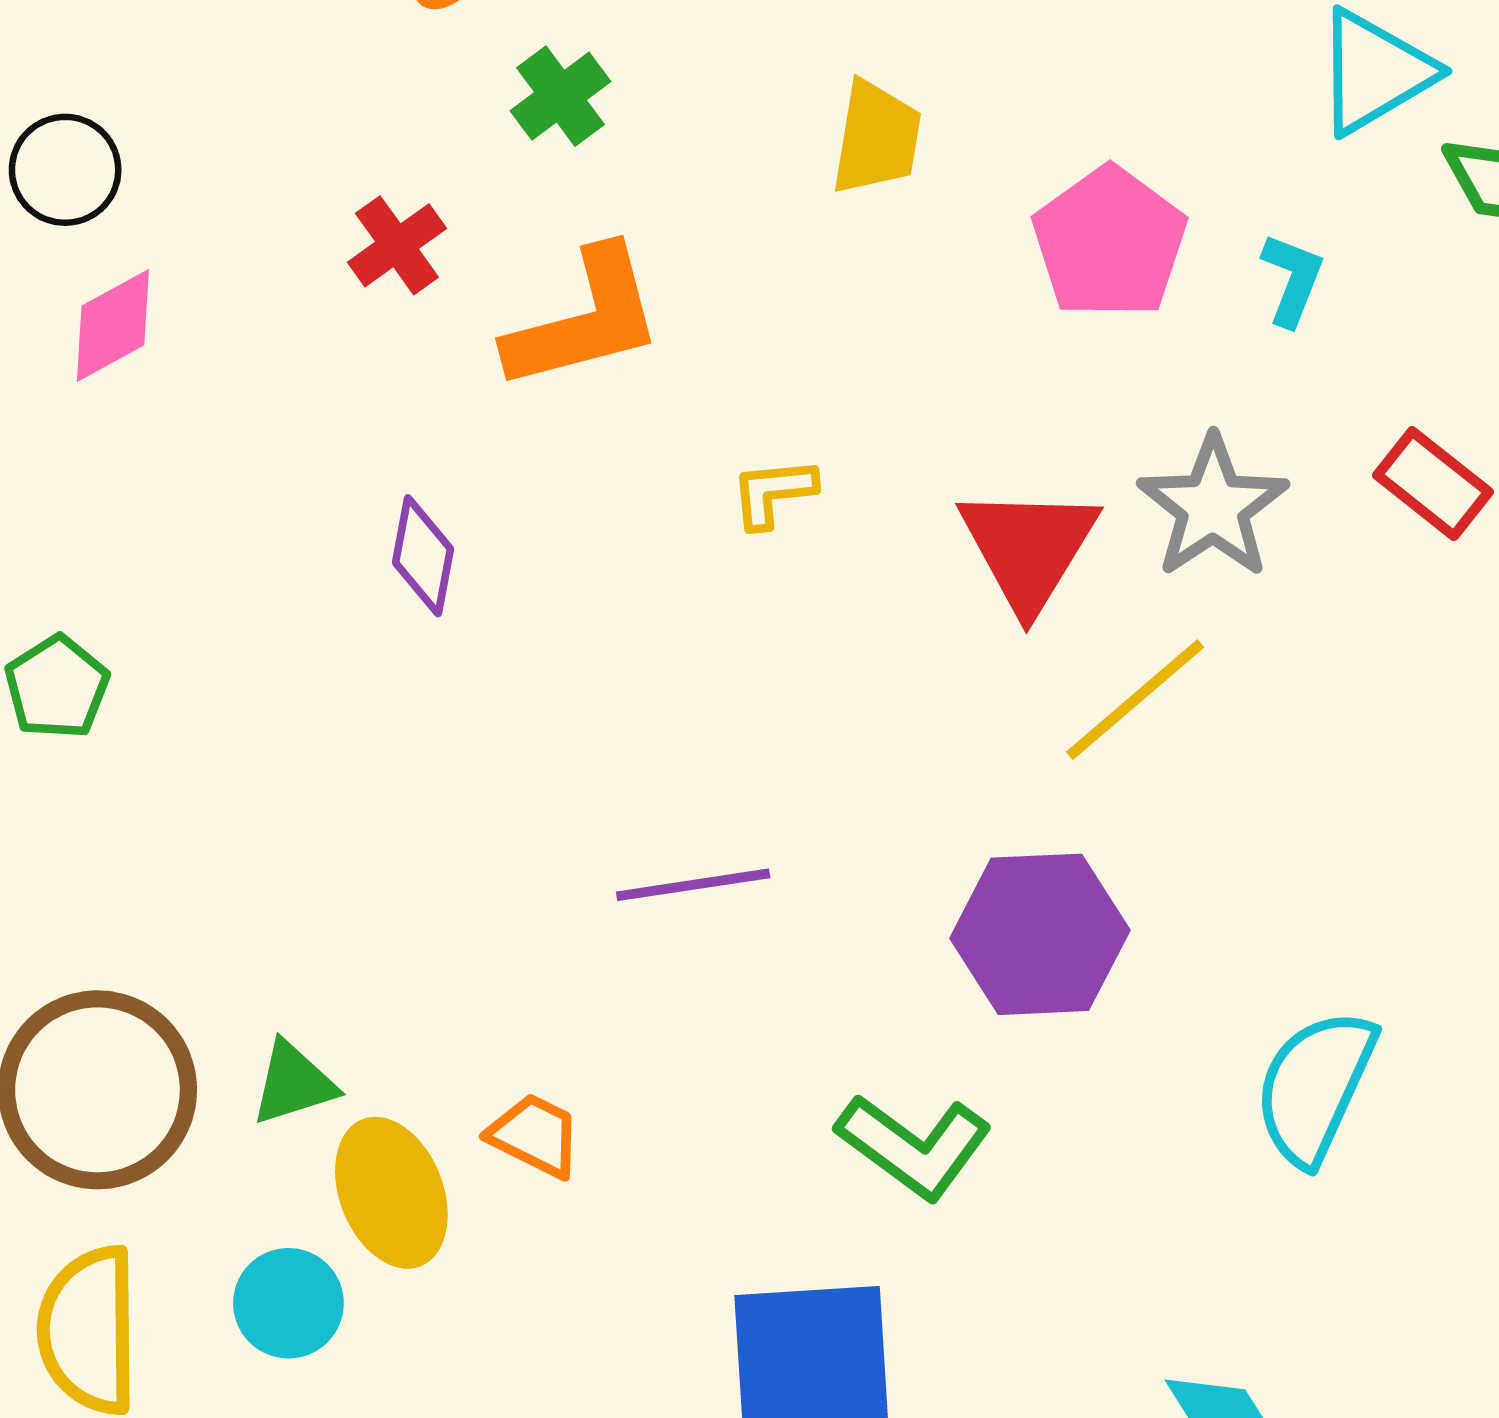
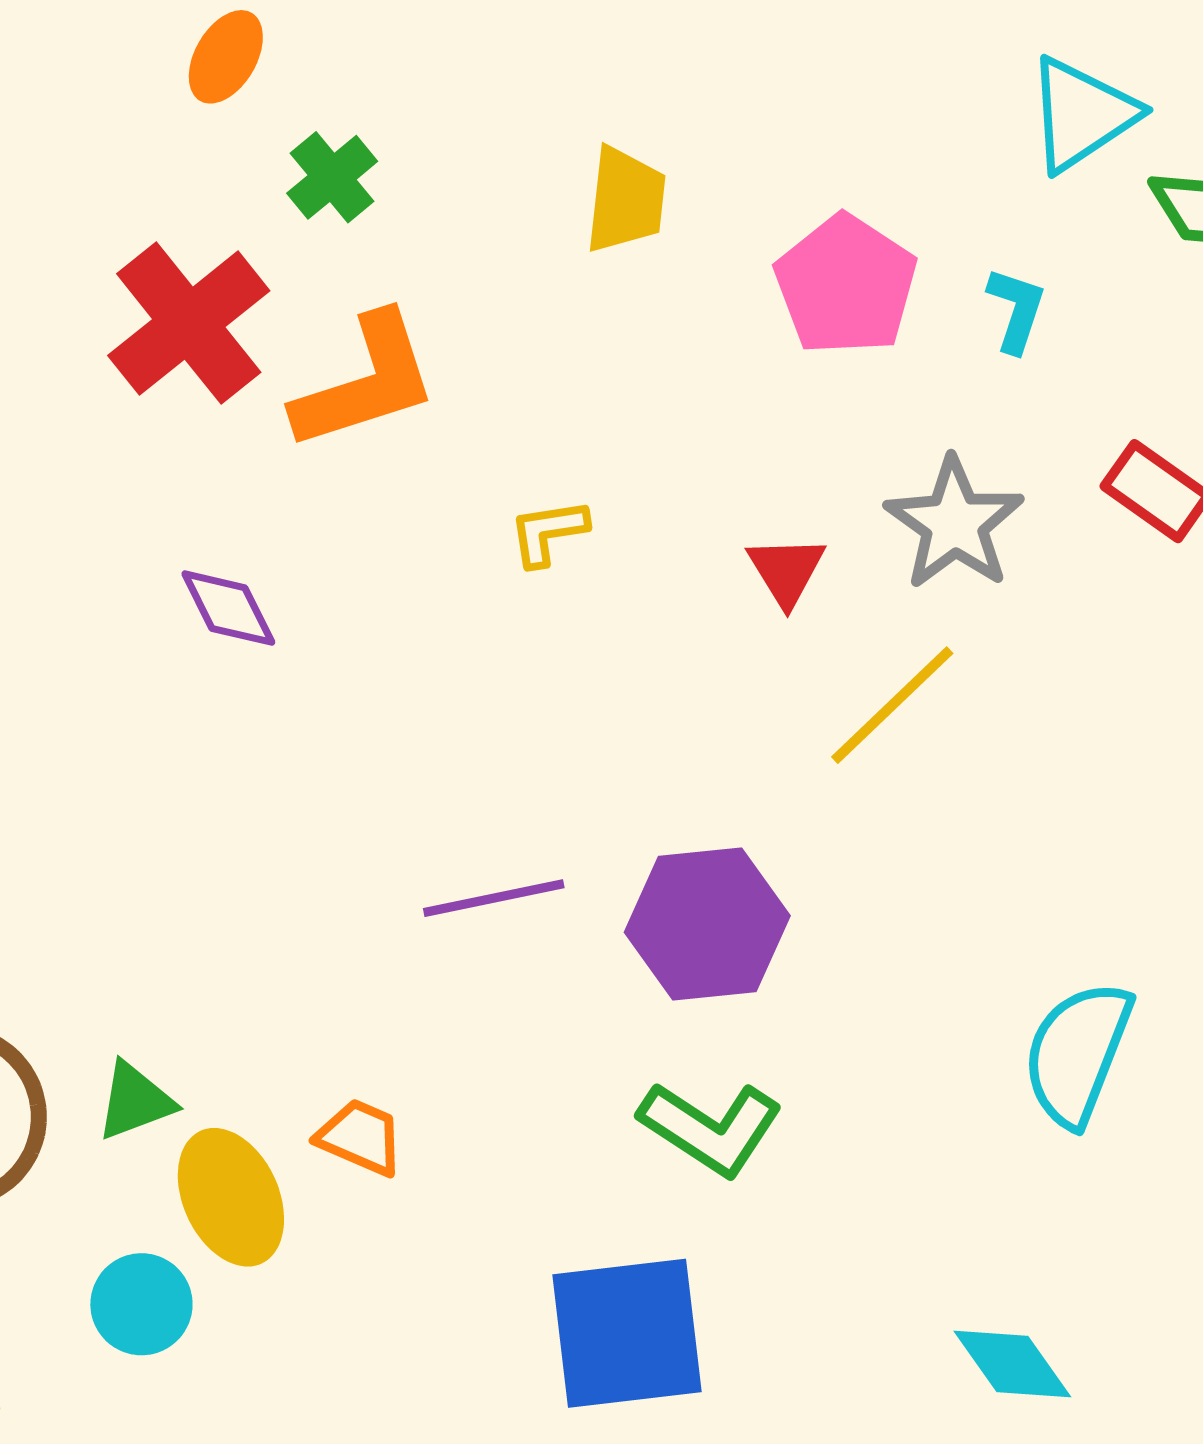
red cross: (397, 245) -> (189, 323), size x1.8
red triangle: (1028, 548) -> (786, 571), size x0.6
purple diamond: (423, 556) -> (228, 608), turned -34
purple hexagon: (1040, 934) -> (707, 924), moved

